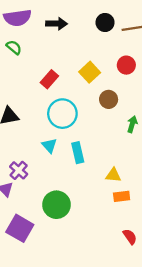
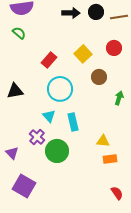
black arrow: (57, 24) -> (71, 13), moved
purple cross: (19, 170) -> (37, 137), moved
green circle: (57, 205) -> (57, 151), moved

